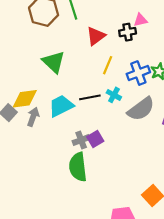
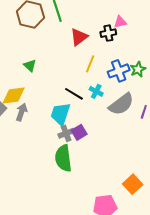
green triangle: (54, 62) -> (30, 66), moved, size x0.6
black line: (90, 97) -> (74, 94), turned 42
cyan trapezoid: (61, 106) -> (60, 114), moved, turned -45

